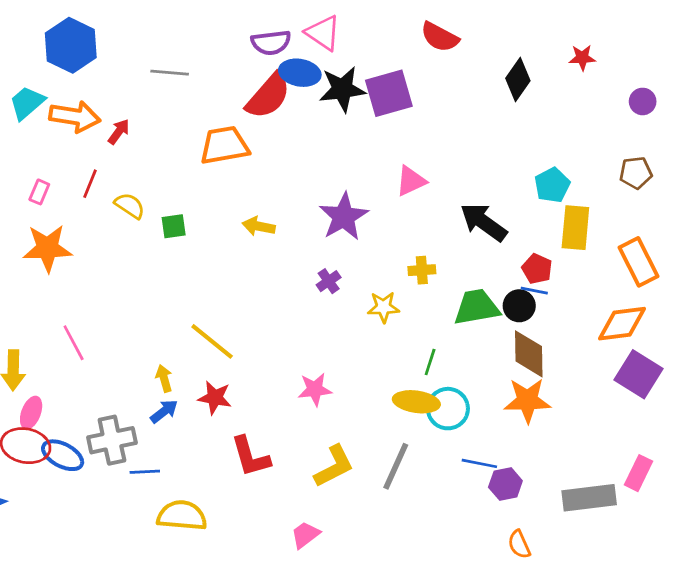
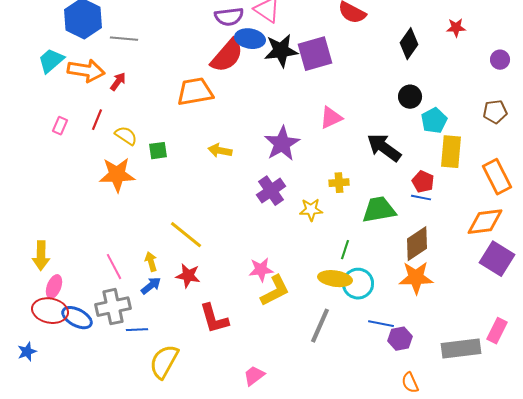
gray line: (170, 73) -> (124, 39), moved
orange star: (47, 248) -> (117, 175), moved
purple cross: (329, 281) -> (271, 191), size x1.6
black circle: (519, 306) -> (410, 97), moved
pink line: (74, 343) -> (114, 267), moved
brown diamond: (529, 354) -> (417, 244), turned 57
yellow L-shape: (334, 466) -> (275, 291), moved
yellow semicircle: (182, 516) -> (164, 362), turned -66

